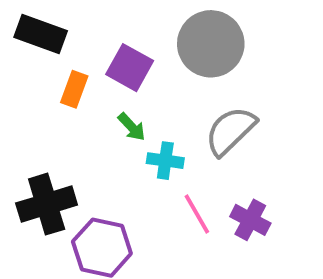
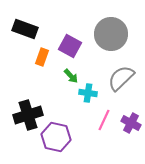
pink line: (197, 214) -> (104, 120), turned 55

